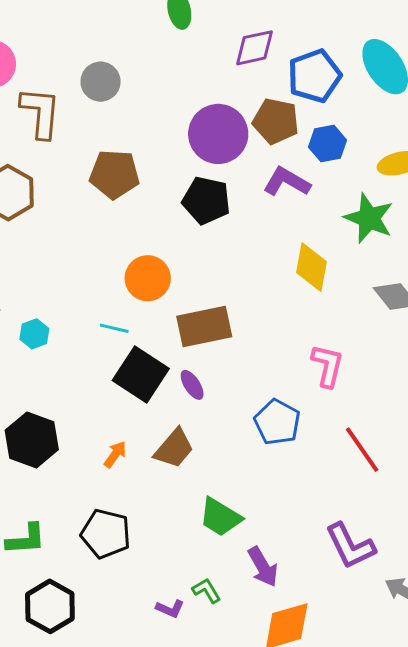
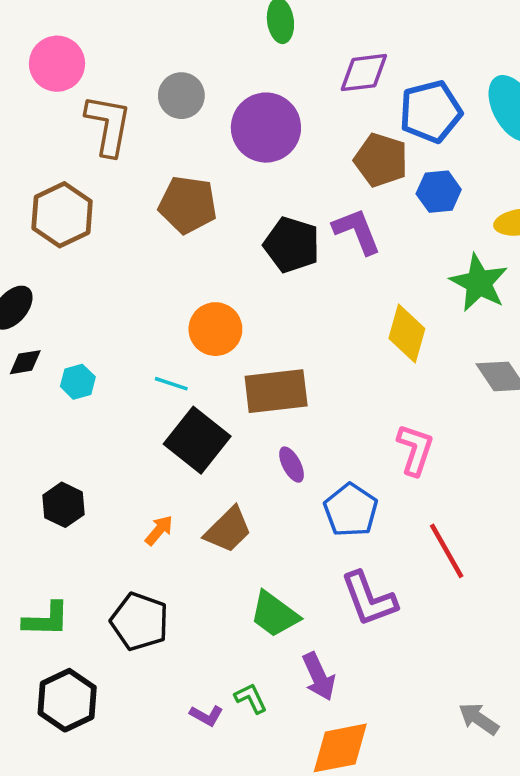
purple circle: (218, 134) -> (266, 128), moved
purple L-shape: (287, 182) -> (357, 231), moved, turned 33
purple ellipse: (192, 385) -> (292, 465), moved
black hexagon: (32, 440) -> (64, 505), size x0.7
purple L-shape: (350, 546) -> (369, 599), moved

